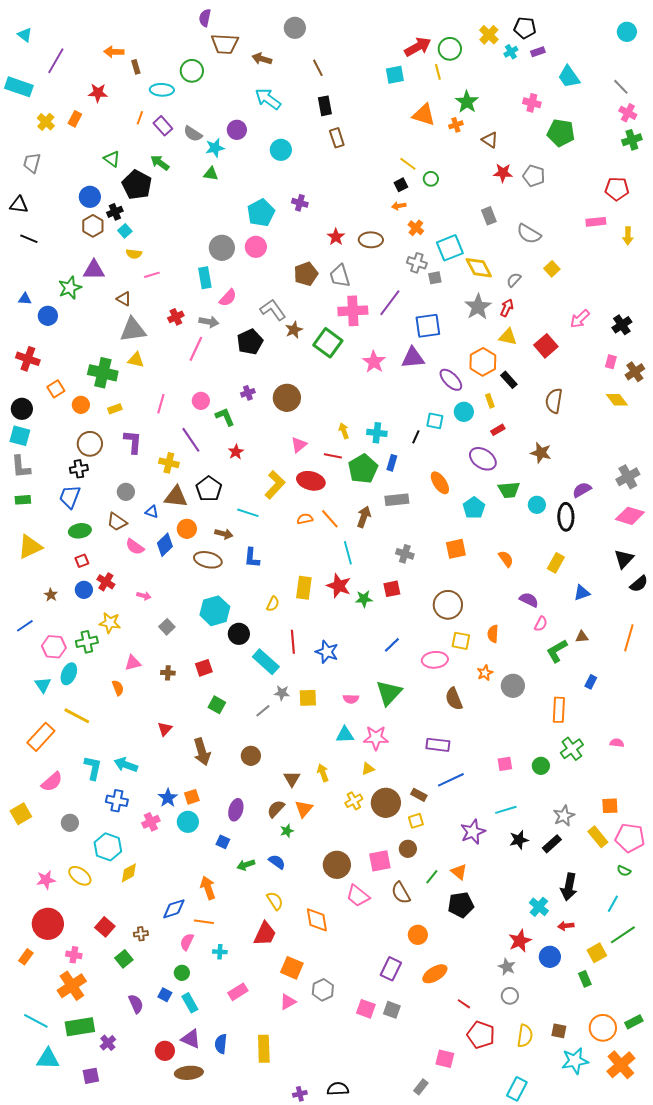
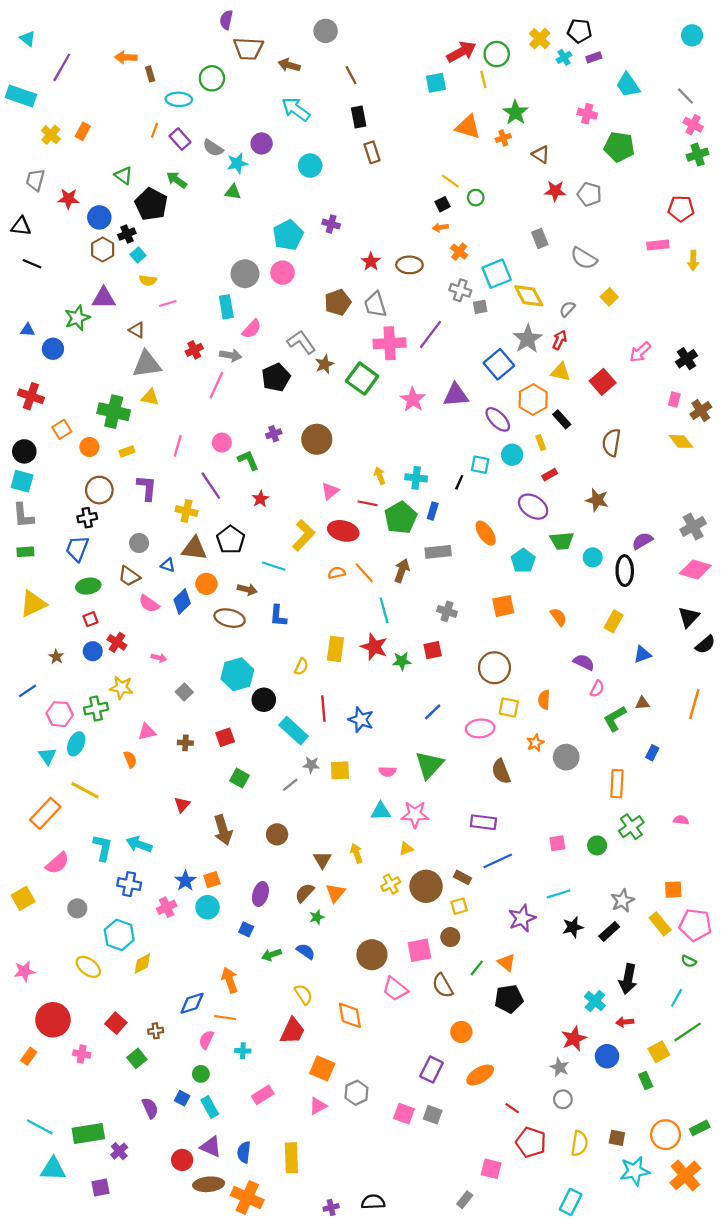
red star: (98, 93) -> (68, 199), moved
blue square: (428, 326) -> (499, 364), moved, turned -32
pink star: (46, 880) -> (24, 971), moved
orange cross: (72, 986) -> (247, 1198), moved, turned -32

